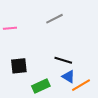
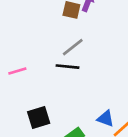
black line: (63, 60) -> (67, 67), moved

